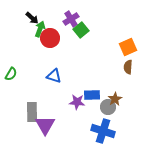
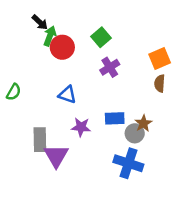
purple cross: (71, 19) -> (110, 67), moved
purple star: (77, 102) -> (81, 127), moved

